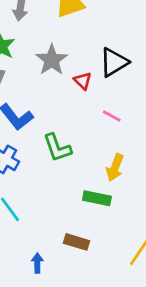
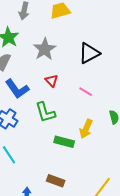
red triangle: (83, 81) -> (51, 81), moved
green rectangle: (97, 198) -> (64, 142), moved

